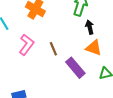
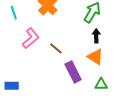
brown line: (53, 49) -> (56, 48), turned -40

